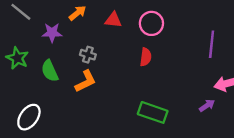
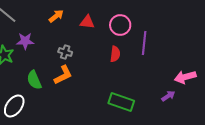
purple star: (52, 33) -> (25, 41), moved
purple line: (212, 44) -> (144, 43), moved
green semicircle: (50, 71) -> (34, 80), moved

